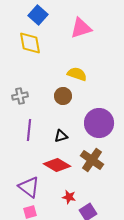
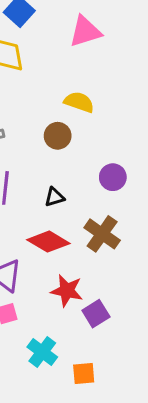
purple circle: (99, 123) -> (113, 177), size x0.6
red star: (69, 197) -> (67, 291), size x1.5

